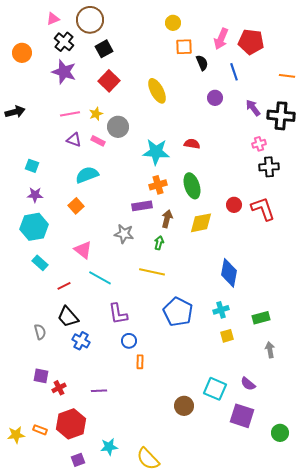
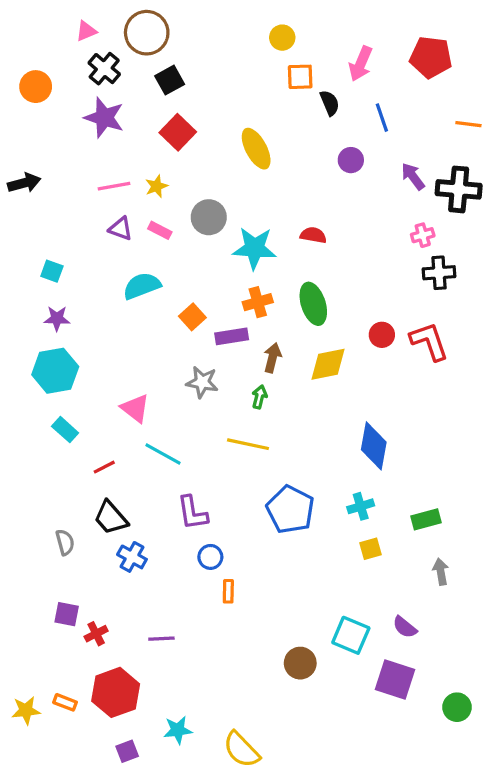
red pentagon: (251, 42) -> (431, 57), moved
gray circle: (118, 127) -> (209, 217), moved
orange square: (76, 206) -> (192, 317), moved

